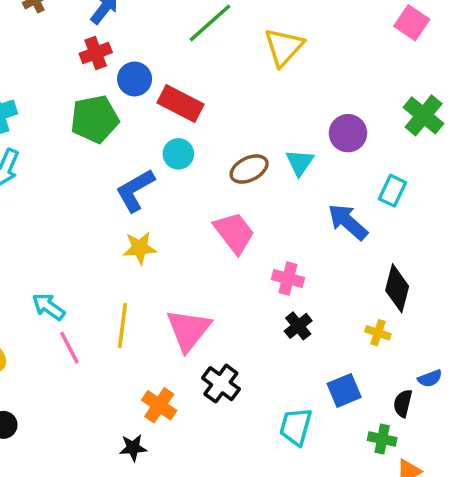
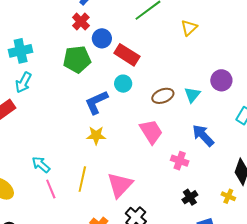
yellow triangle: (284, 47) -> (189, 28), size x0.7
red cross: (96, 53) -> (81, 22), turned -30
blue arrow: (348, 222) -> (203, 135), moved
black cross: (298, 326) -> (190, 197), moved

